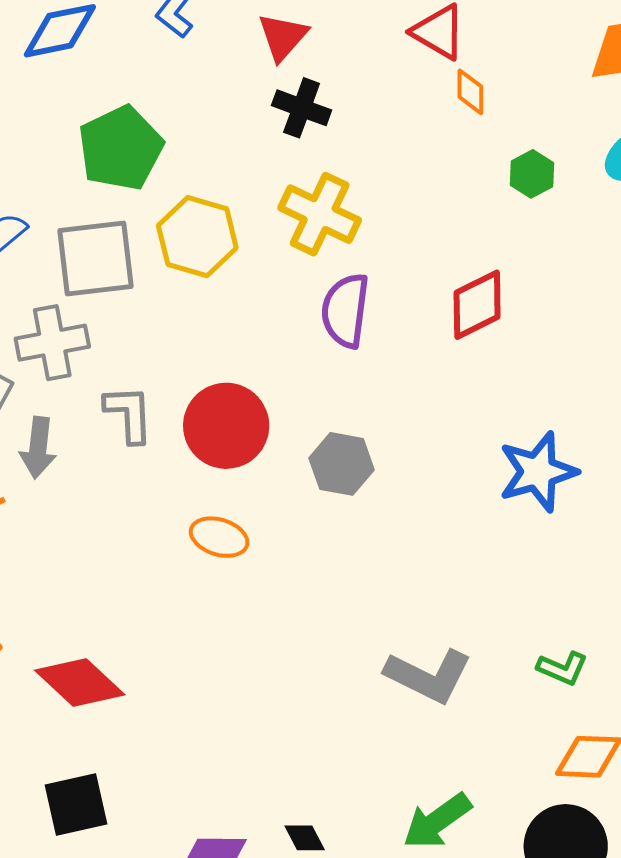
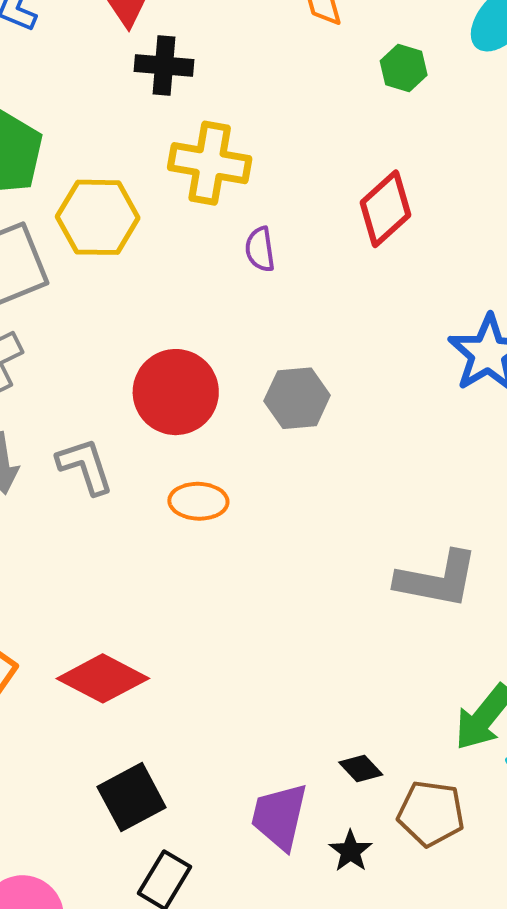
purple semicircle: (345, 311) -> (260, 249), size x0.6
gray L-shape: (129, 414) -> (85, 466), moved

